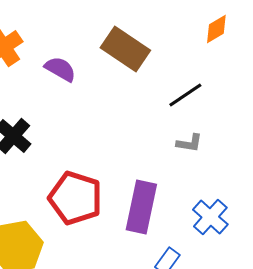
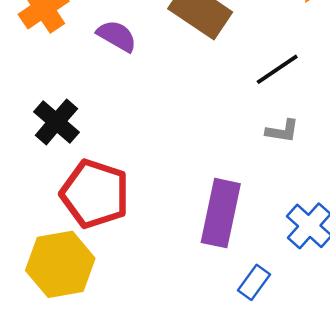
red pentagon: (75, 198) -> (95, 194), moved

